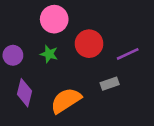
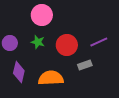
red circle: (89, 44) -> (67, 45), moved
orange semicircle: (66, 100) -> (51, 78), turned 30

